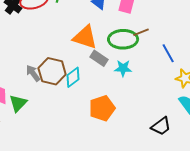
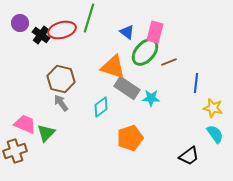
green ellipse: (123, 39) -> (145, 52), moved, turned -48
blue line: (168, 53) -> (196, 83), turned 36
gray rectangle: (99, 58) -> (127, 88), size x1.4
brown hexagon: (52, 71) -> (61, 79), moved

